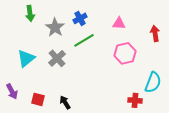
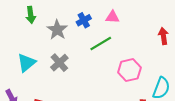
pink triangle: (119, 23) -> (112, 17), moved
green line: (84, 40) -> (101, 44), moved
pink hexagon: (125, 53) -> (129, 70), moved

